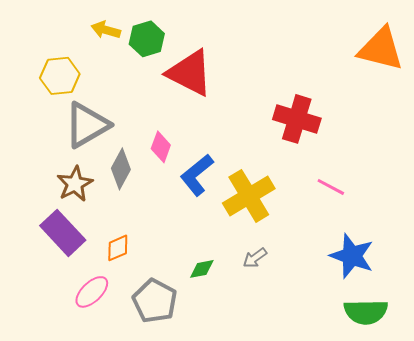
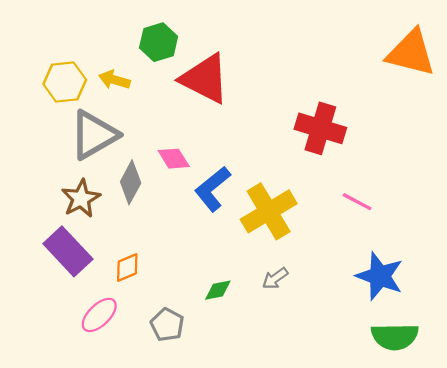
yellow arrow: (106, 30) -> (114, 80), moved
pink diamond: (161, 147) -> (174, 159), turned -52
gray pentagon: (155, 301) -> (167, 325), size x0.7

